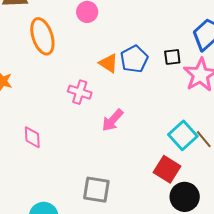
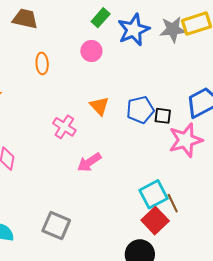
orange ellipse: (42, 36) -> (42, 63), size x0.6
blue pentagon: (134, 59) -> (140, 110), moved
red square: (167, 169) -> (155, 221), moved

